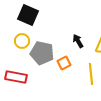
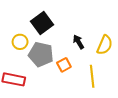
black square: (28, 15) -> (42, 23), moved, turned 30

